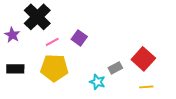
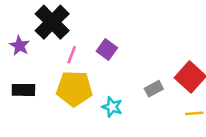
pink line: (52, 42) -> (72, 55), turned -40
cyan star: (97, 82) -> (112, 107), moved

